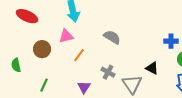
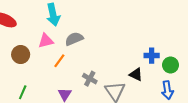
gray semicircle: (112, 37) -> (74, 39), moved, turned -54
blue cross: (171, 41) -> (152, 56), moved

